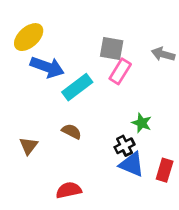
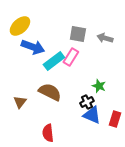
gray arrow: (163, 54) -> (105, 38), moved
pink rectangle: (120, 71) -> (71, 57), moved
brown semicircle: (72, 131) -> (50, 92), size x1.6
red semicircle: (69, 190) -> (48, 133), turned -84

